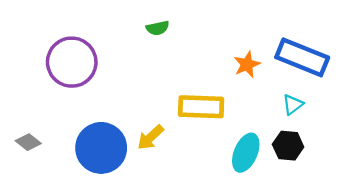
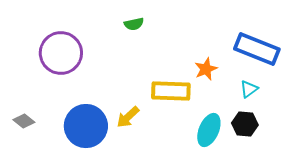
orange star: (247, 64) -> (206, 69), moved

